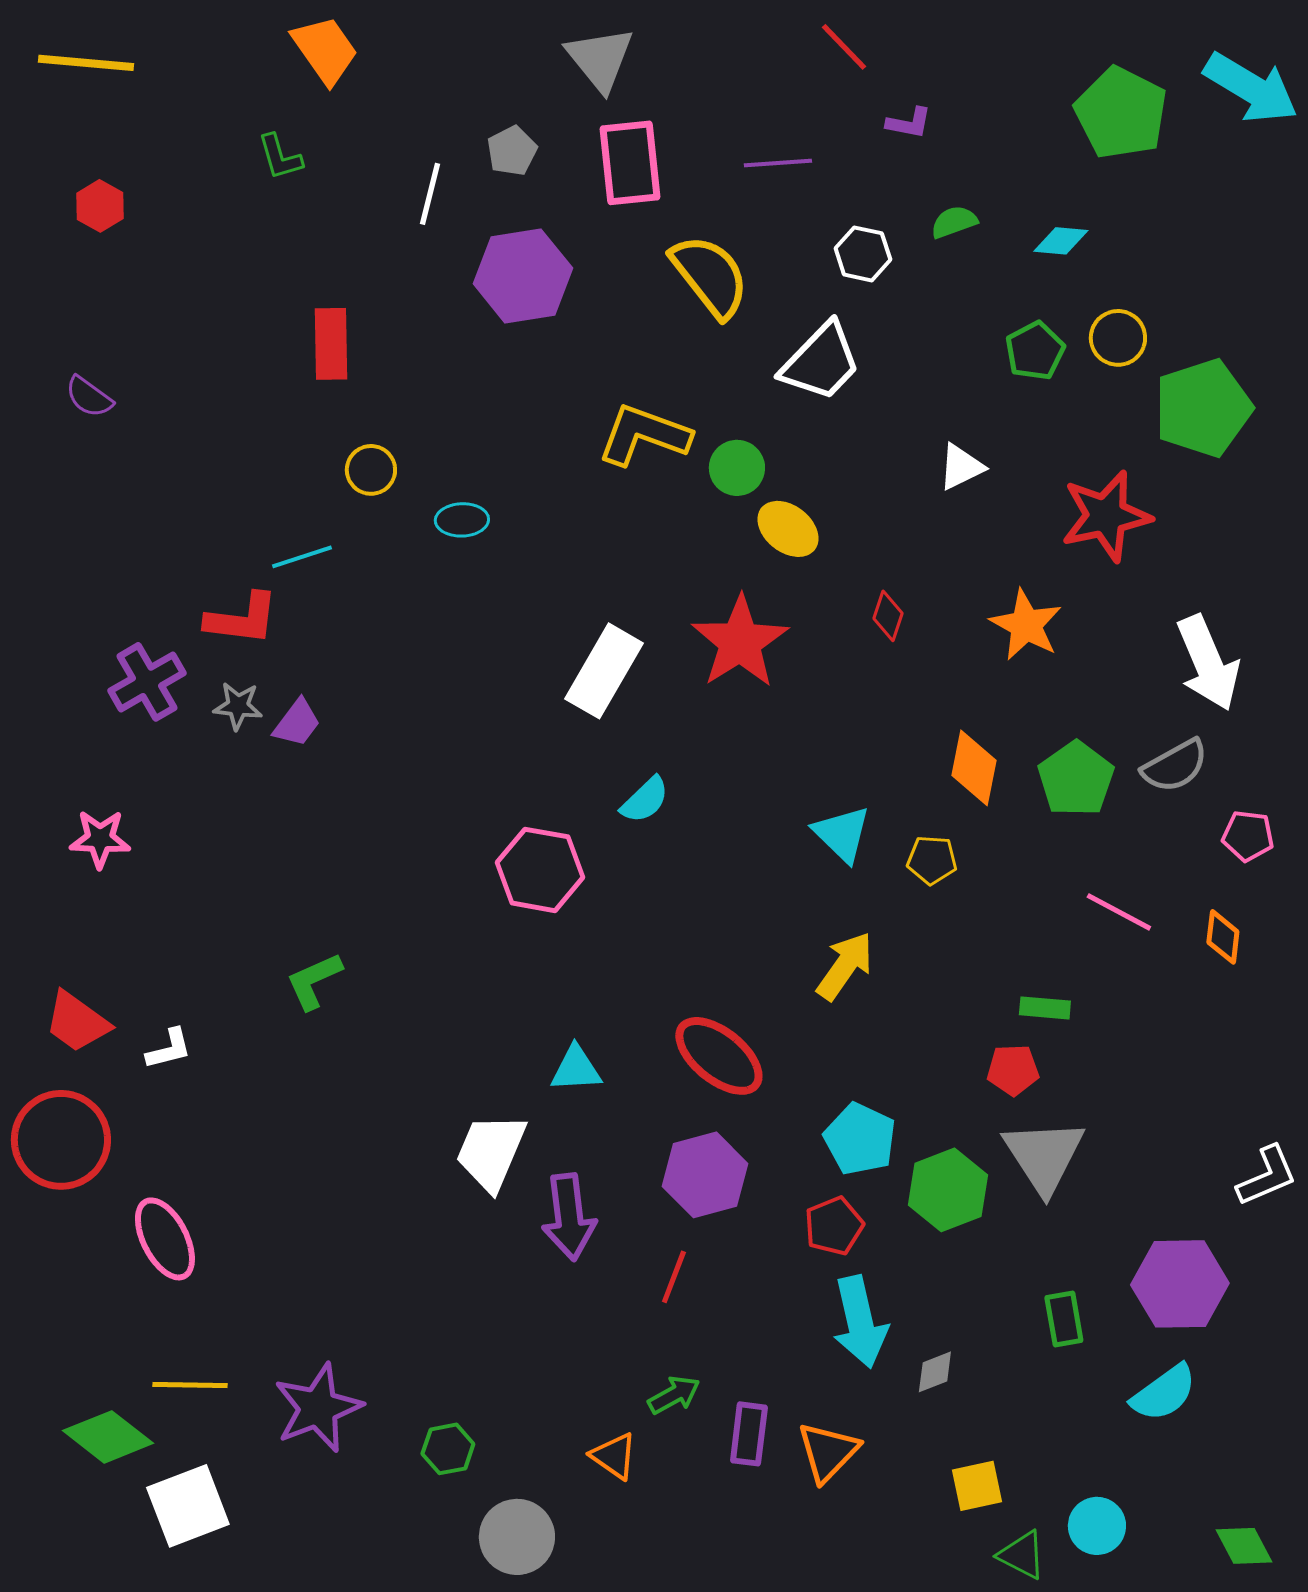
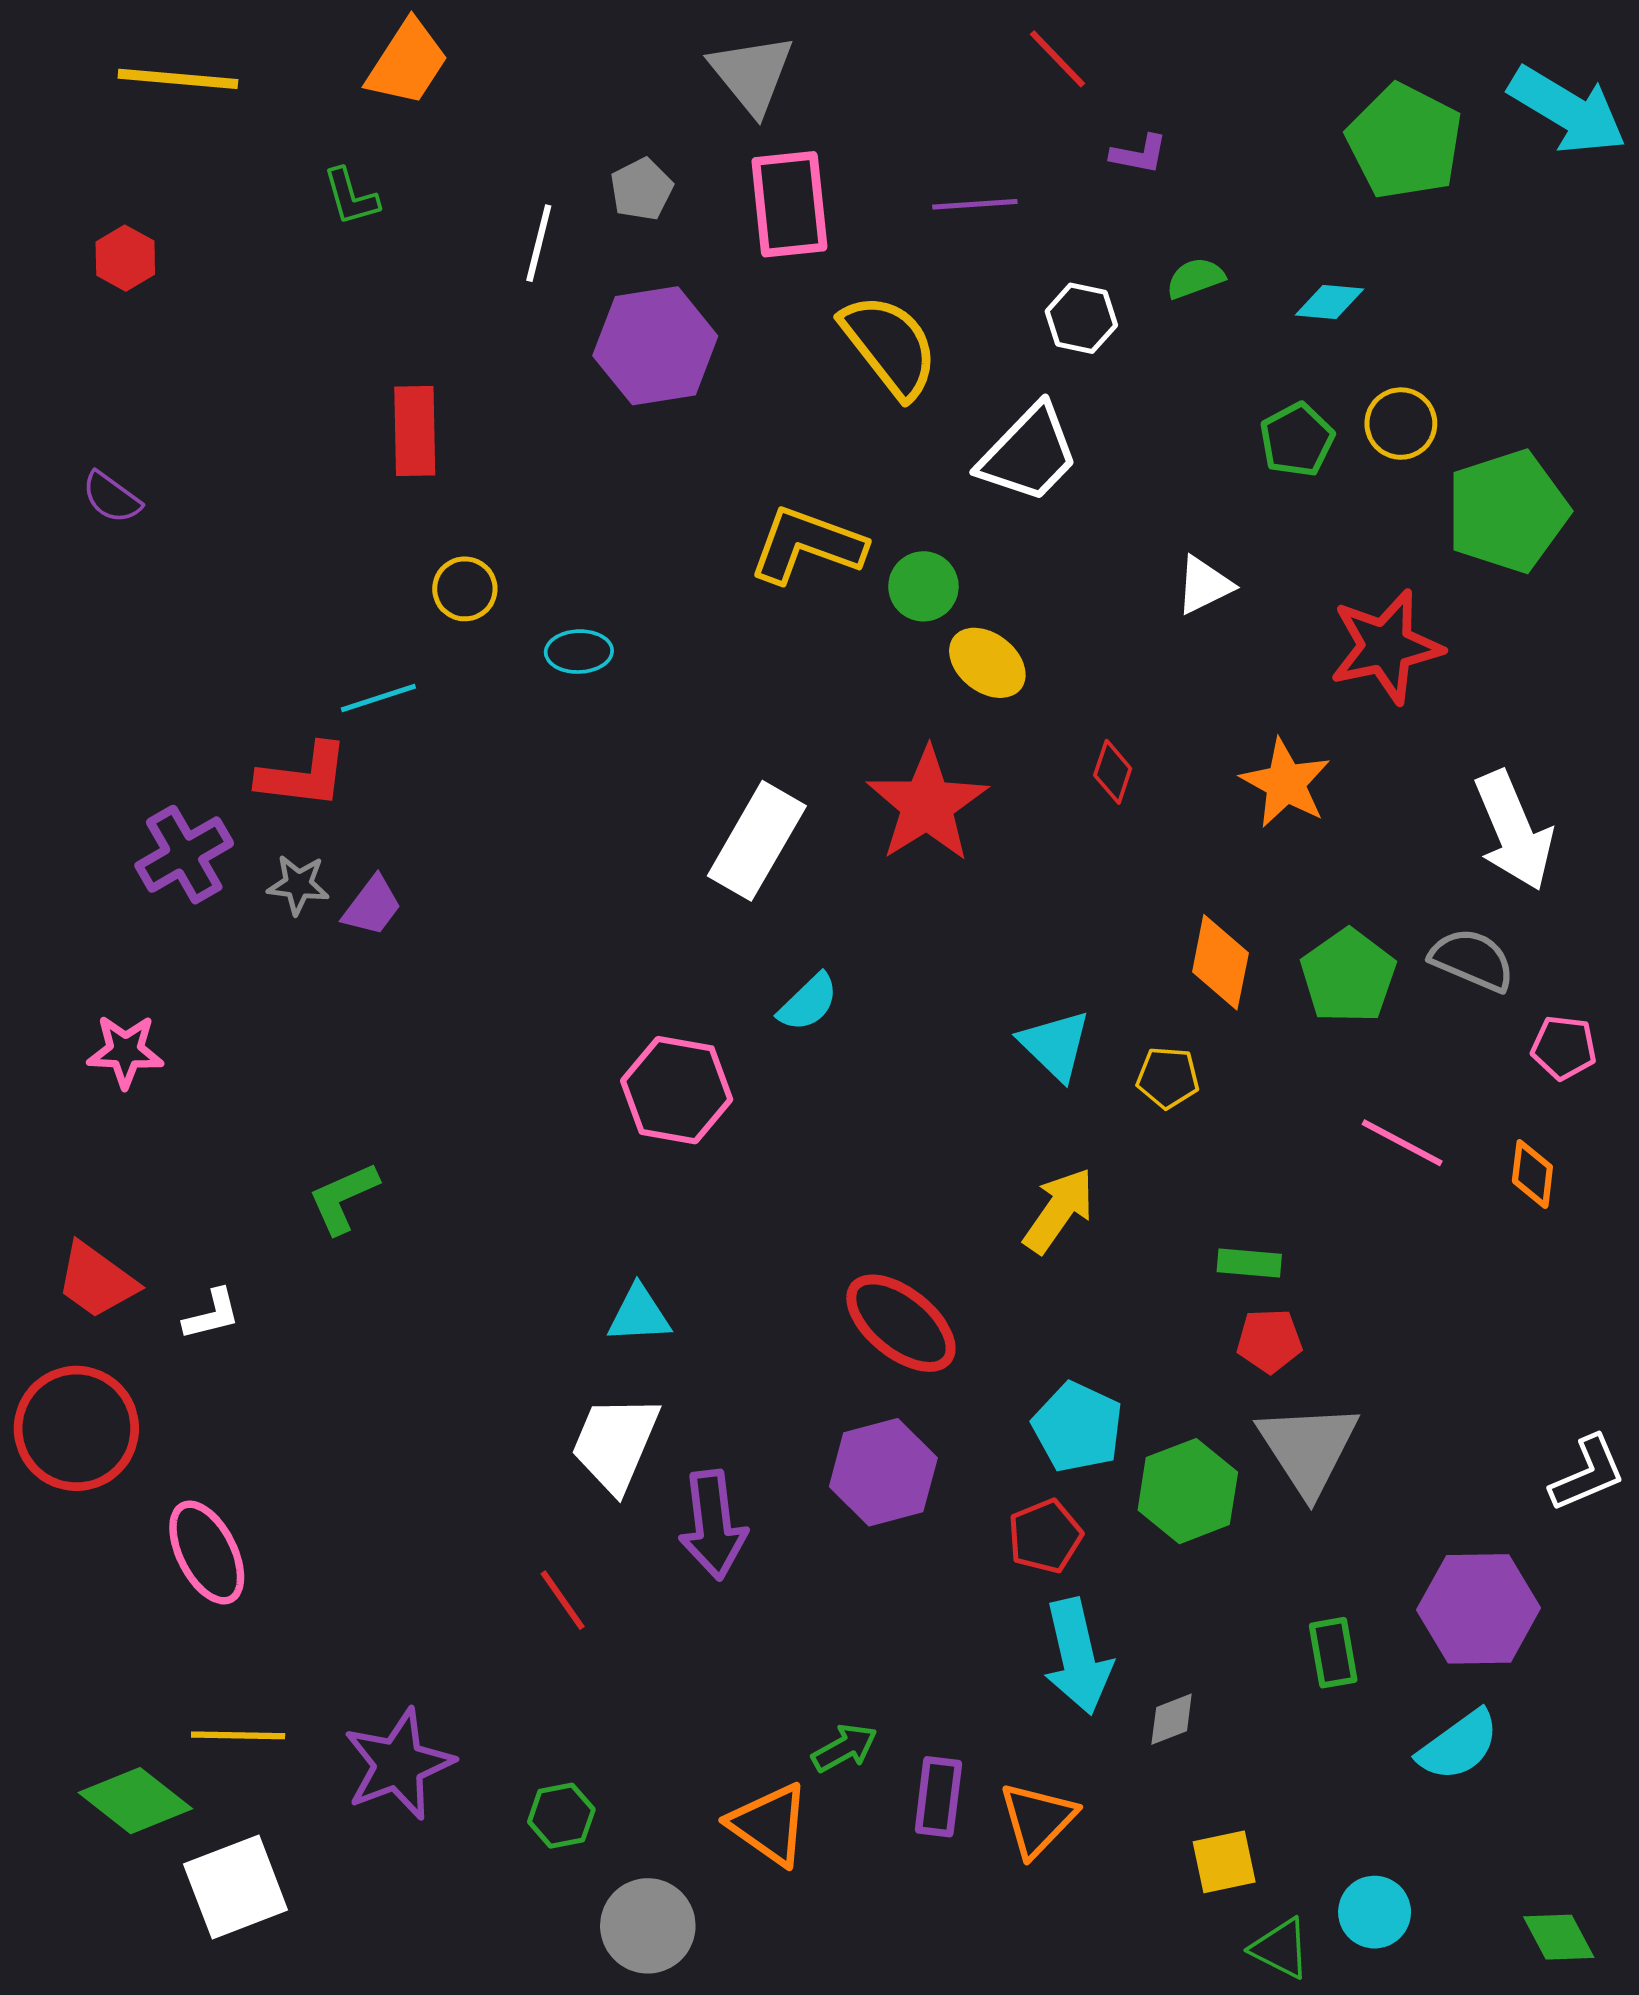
orange trapezoid: (325, 50) -> (407, 63), turned 68
yellow line: (86, 63) -> (178, 79), moved
gray semicircle: (1175, 766) -> (1472, 960), turned -128
green L-shape: (314, 981) -> (343, 1198), moved
green rectangle: (1045, 1008) -> (1249, 1263), moved
cyan triangle: (576, 1069) -> (639, 1314), moved
red line: (674, 1277) -> (563, 1600), moved, turned -56
orange triangle: (614, 1456) -> (769, 1824), size x1.4

